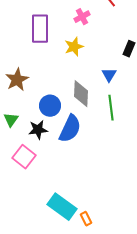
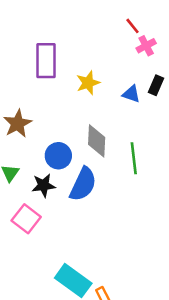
pink cross: (82, 17) -> (146, 46), moved
blue triangle: (109, 75) -> (131, 94), moved, turned -42

